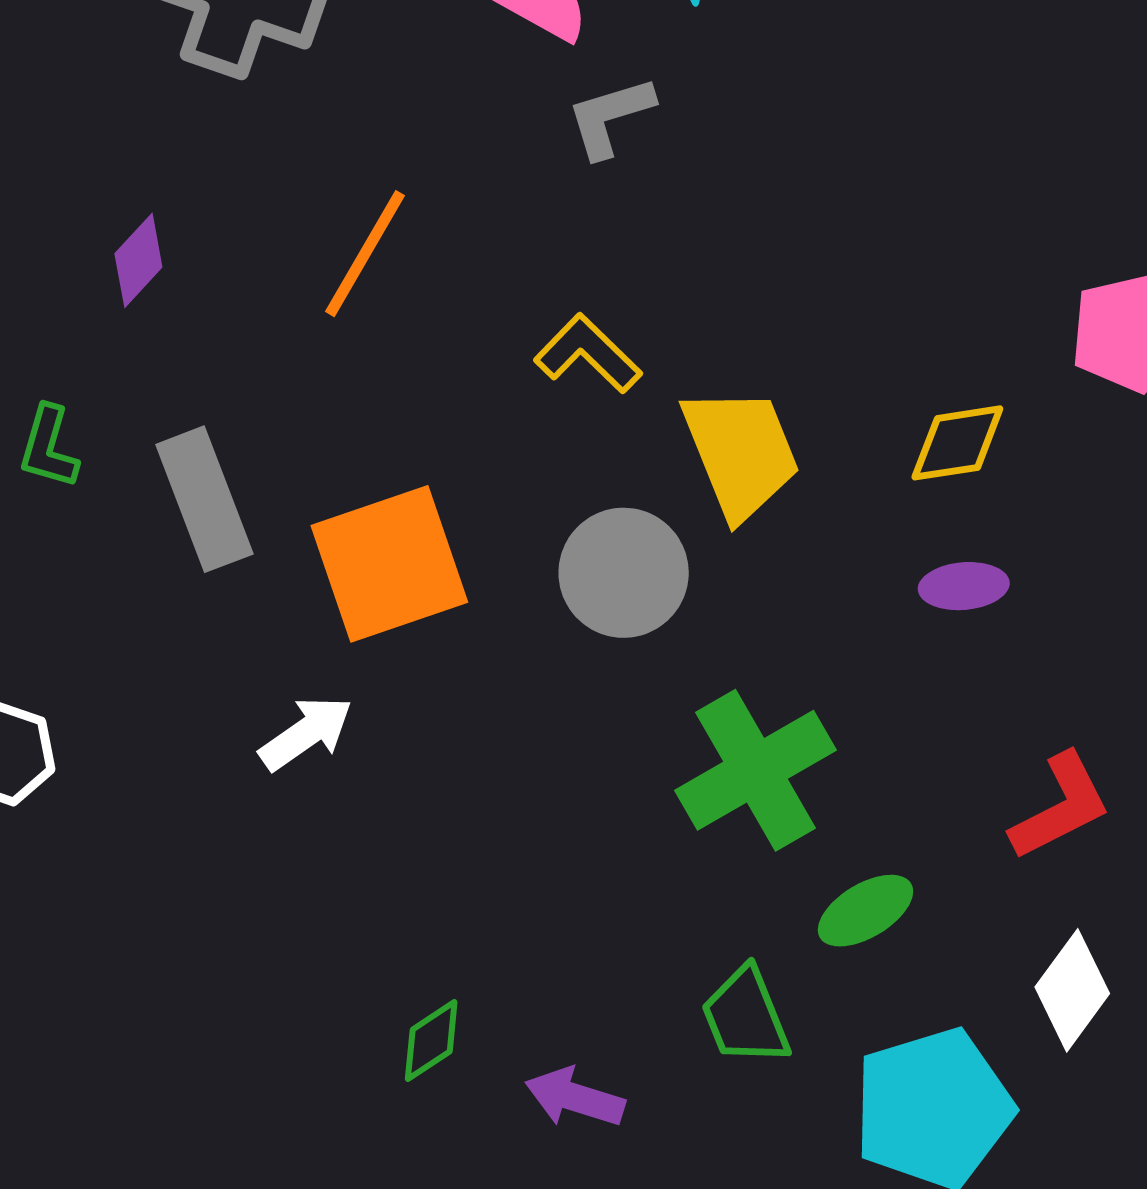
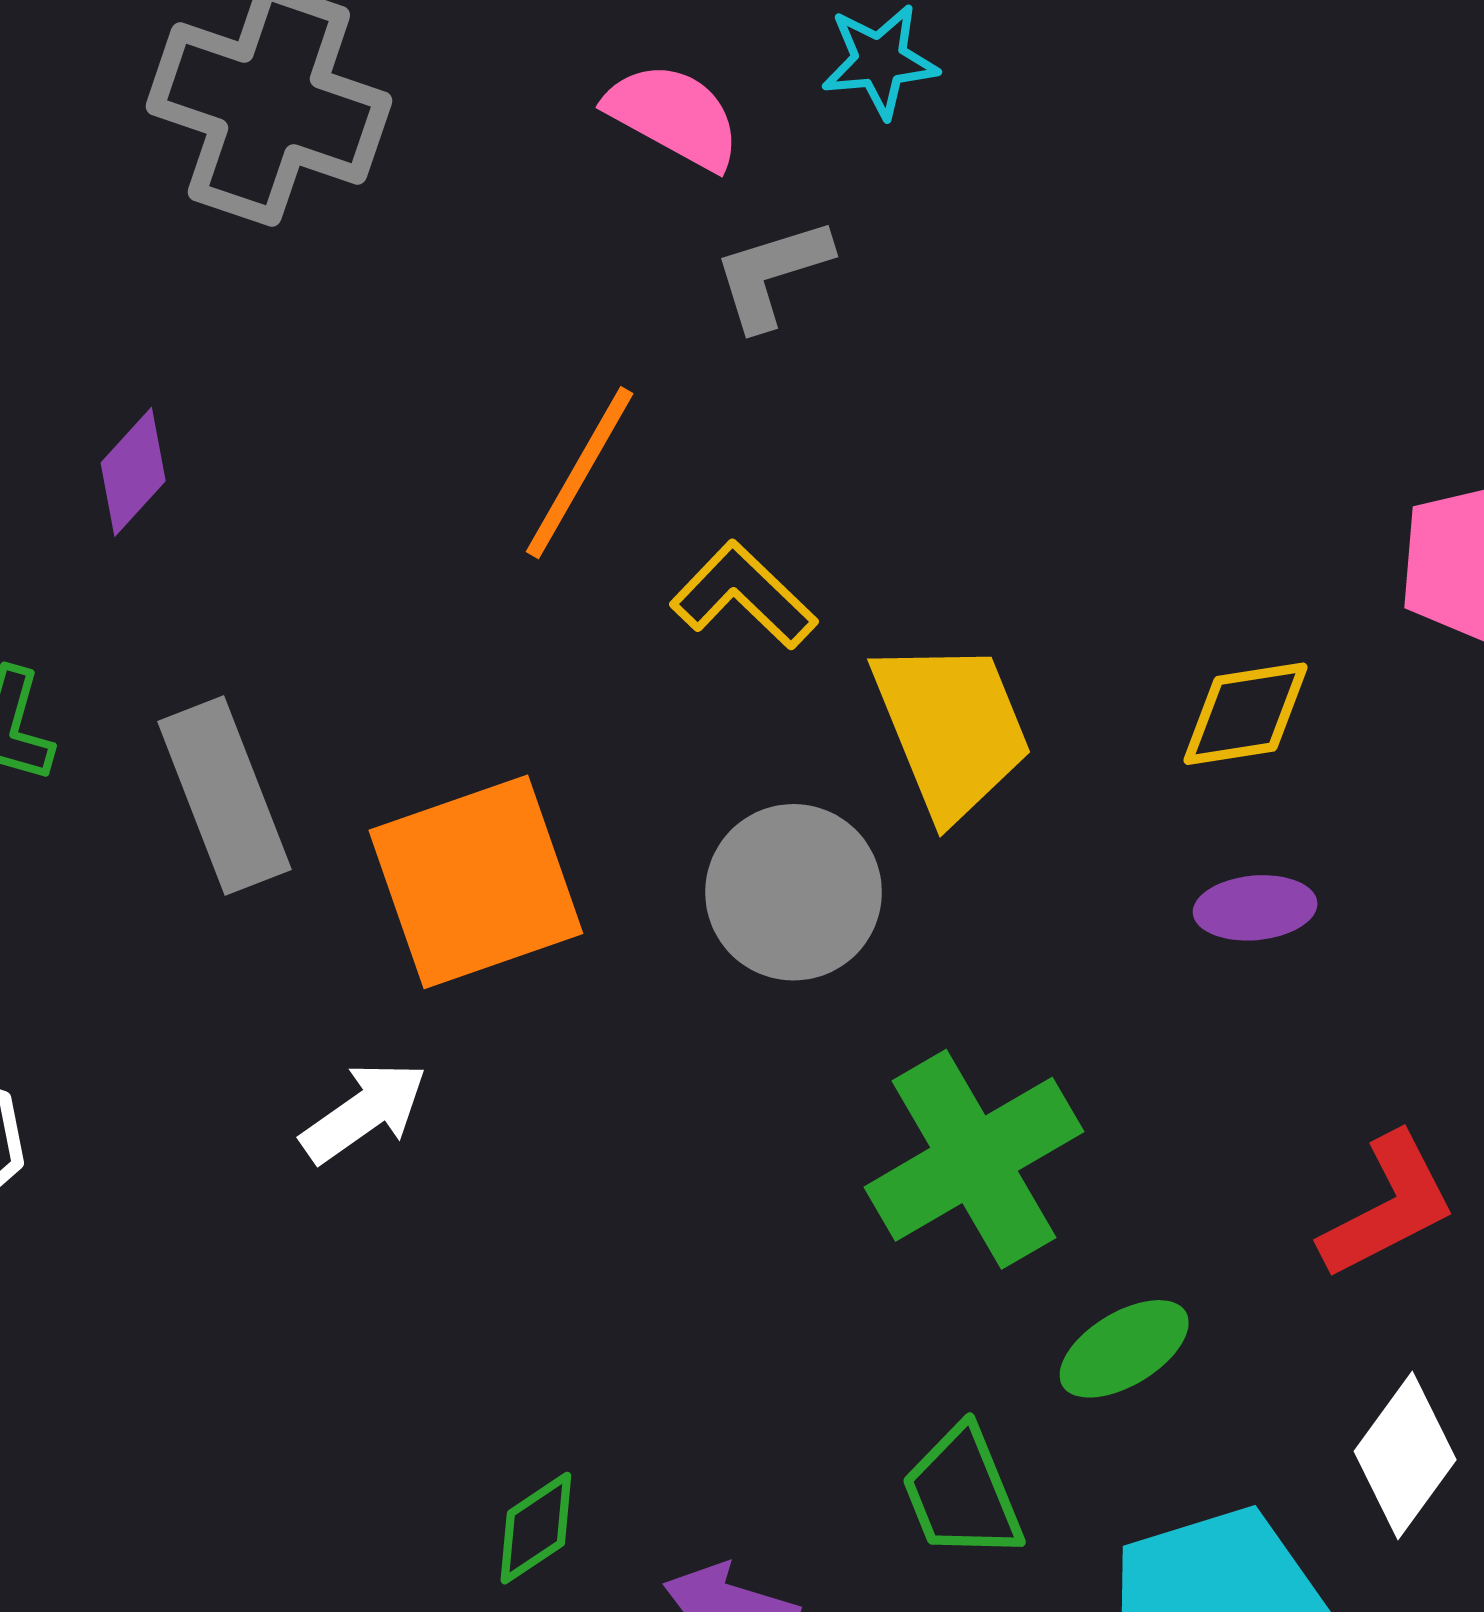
orange line: (365, 254) -> (580, 473), moved

